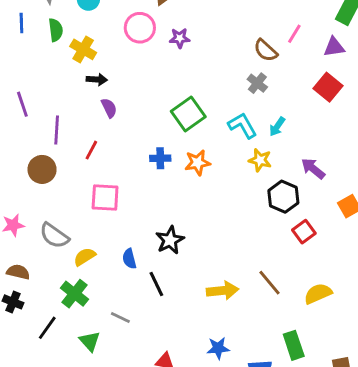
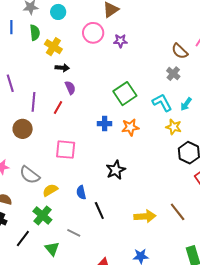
red line: (91, 150) -> (58, 108), moved
black star: (170, 240) -> (116, 170), moved

